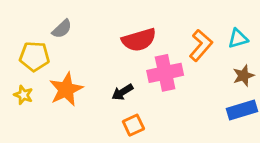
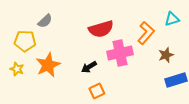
cyan triangle: (238, 38) -> (172, 19), moved
brown star: (243, 76) -> (166, 55), moved

